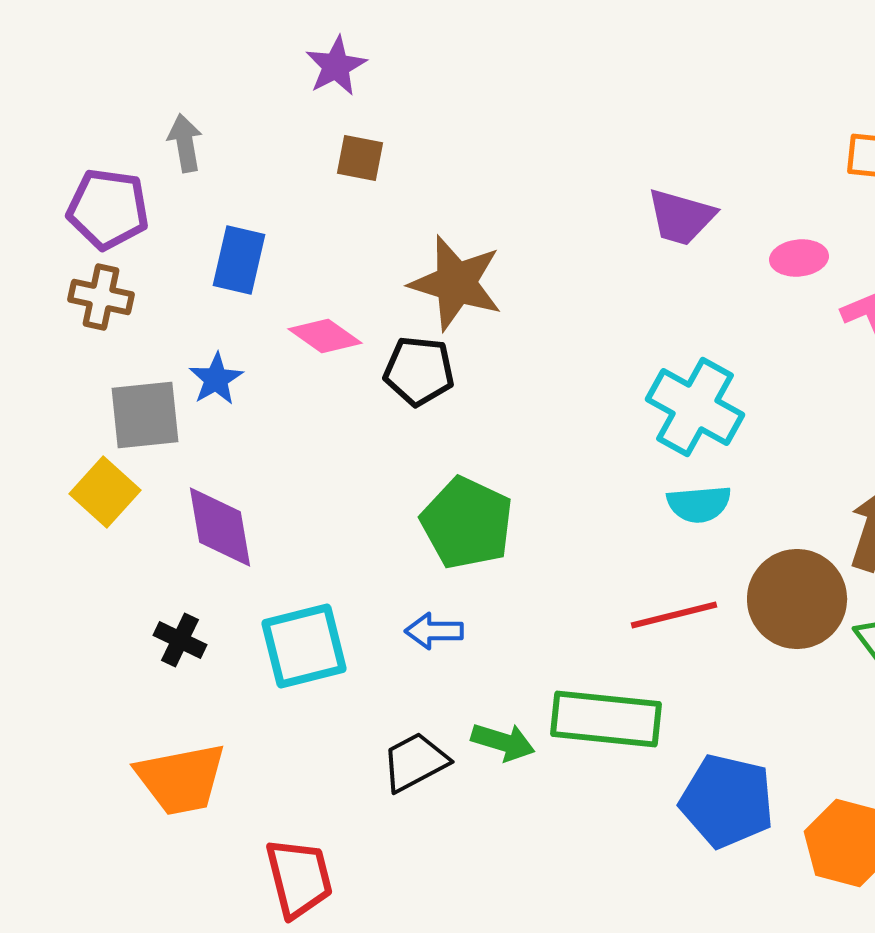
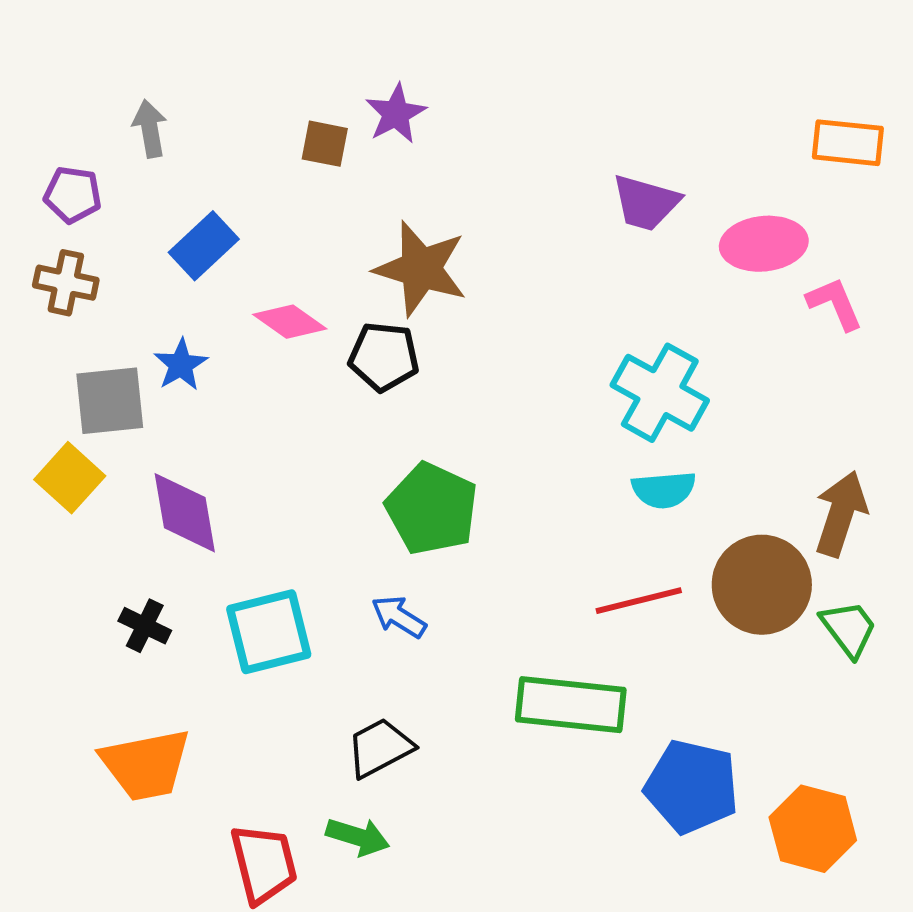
purple star: (336, 66) -> (396, 114), moved
purple pentagon: (108, 209) -> (73, 195), size x0.7
pink ellipse: (799, 258) -> (764, 244), size x1.5
blue rectangle: (239, 260) -> (204, 246), turned 34
blue arrow: (434, 631) -> (399, 617), turned 32
green arrow: (503, 742) -> (358, 837), moved

